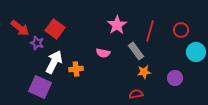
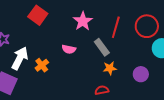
red square: (55, 29) -> (38, 15), moved
red circle: (181, 30) -> (147, 26), size x1.5
orange cross: (76, 69) -> (42, 65), turned -32

